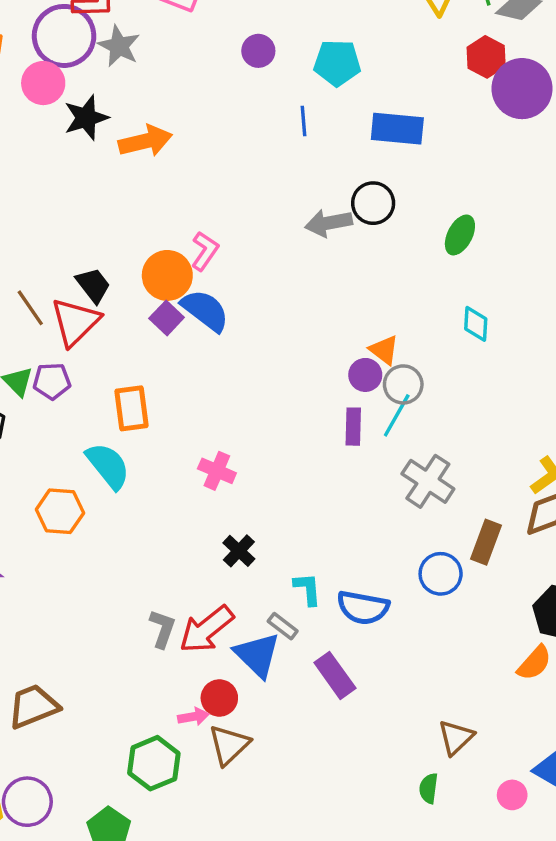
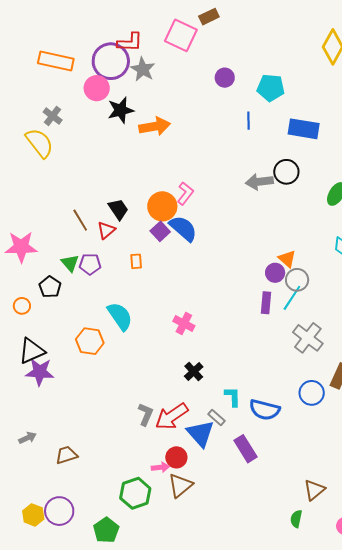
red triangle: (75, 322) -> (106, 230), size x0.6
orange rectangle: (132, 408) -> (136, 261), moved, size x0.6
brown trapezoid: (33, 706) -> (66, 455), size x0.7

